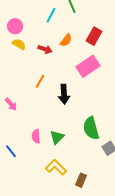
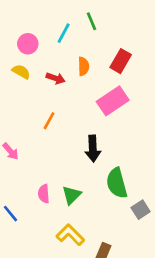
pink circle: (15, 26) -> (28, 44), moved
orange semicircle: (66, 40) -> (84, 66), turned -40
black arrow: (64, 94) -> (93, 149), moved

